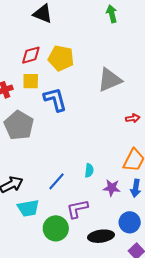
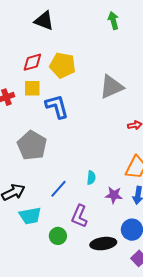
gray pentagon: (19, 125) -> (32, 145), moved
purple L-shape: (77, 209) -> (79, 216), turned -55
green circle: (56, 228) -> (58, 236), size x0.7

